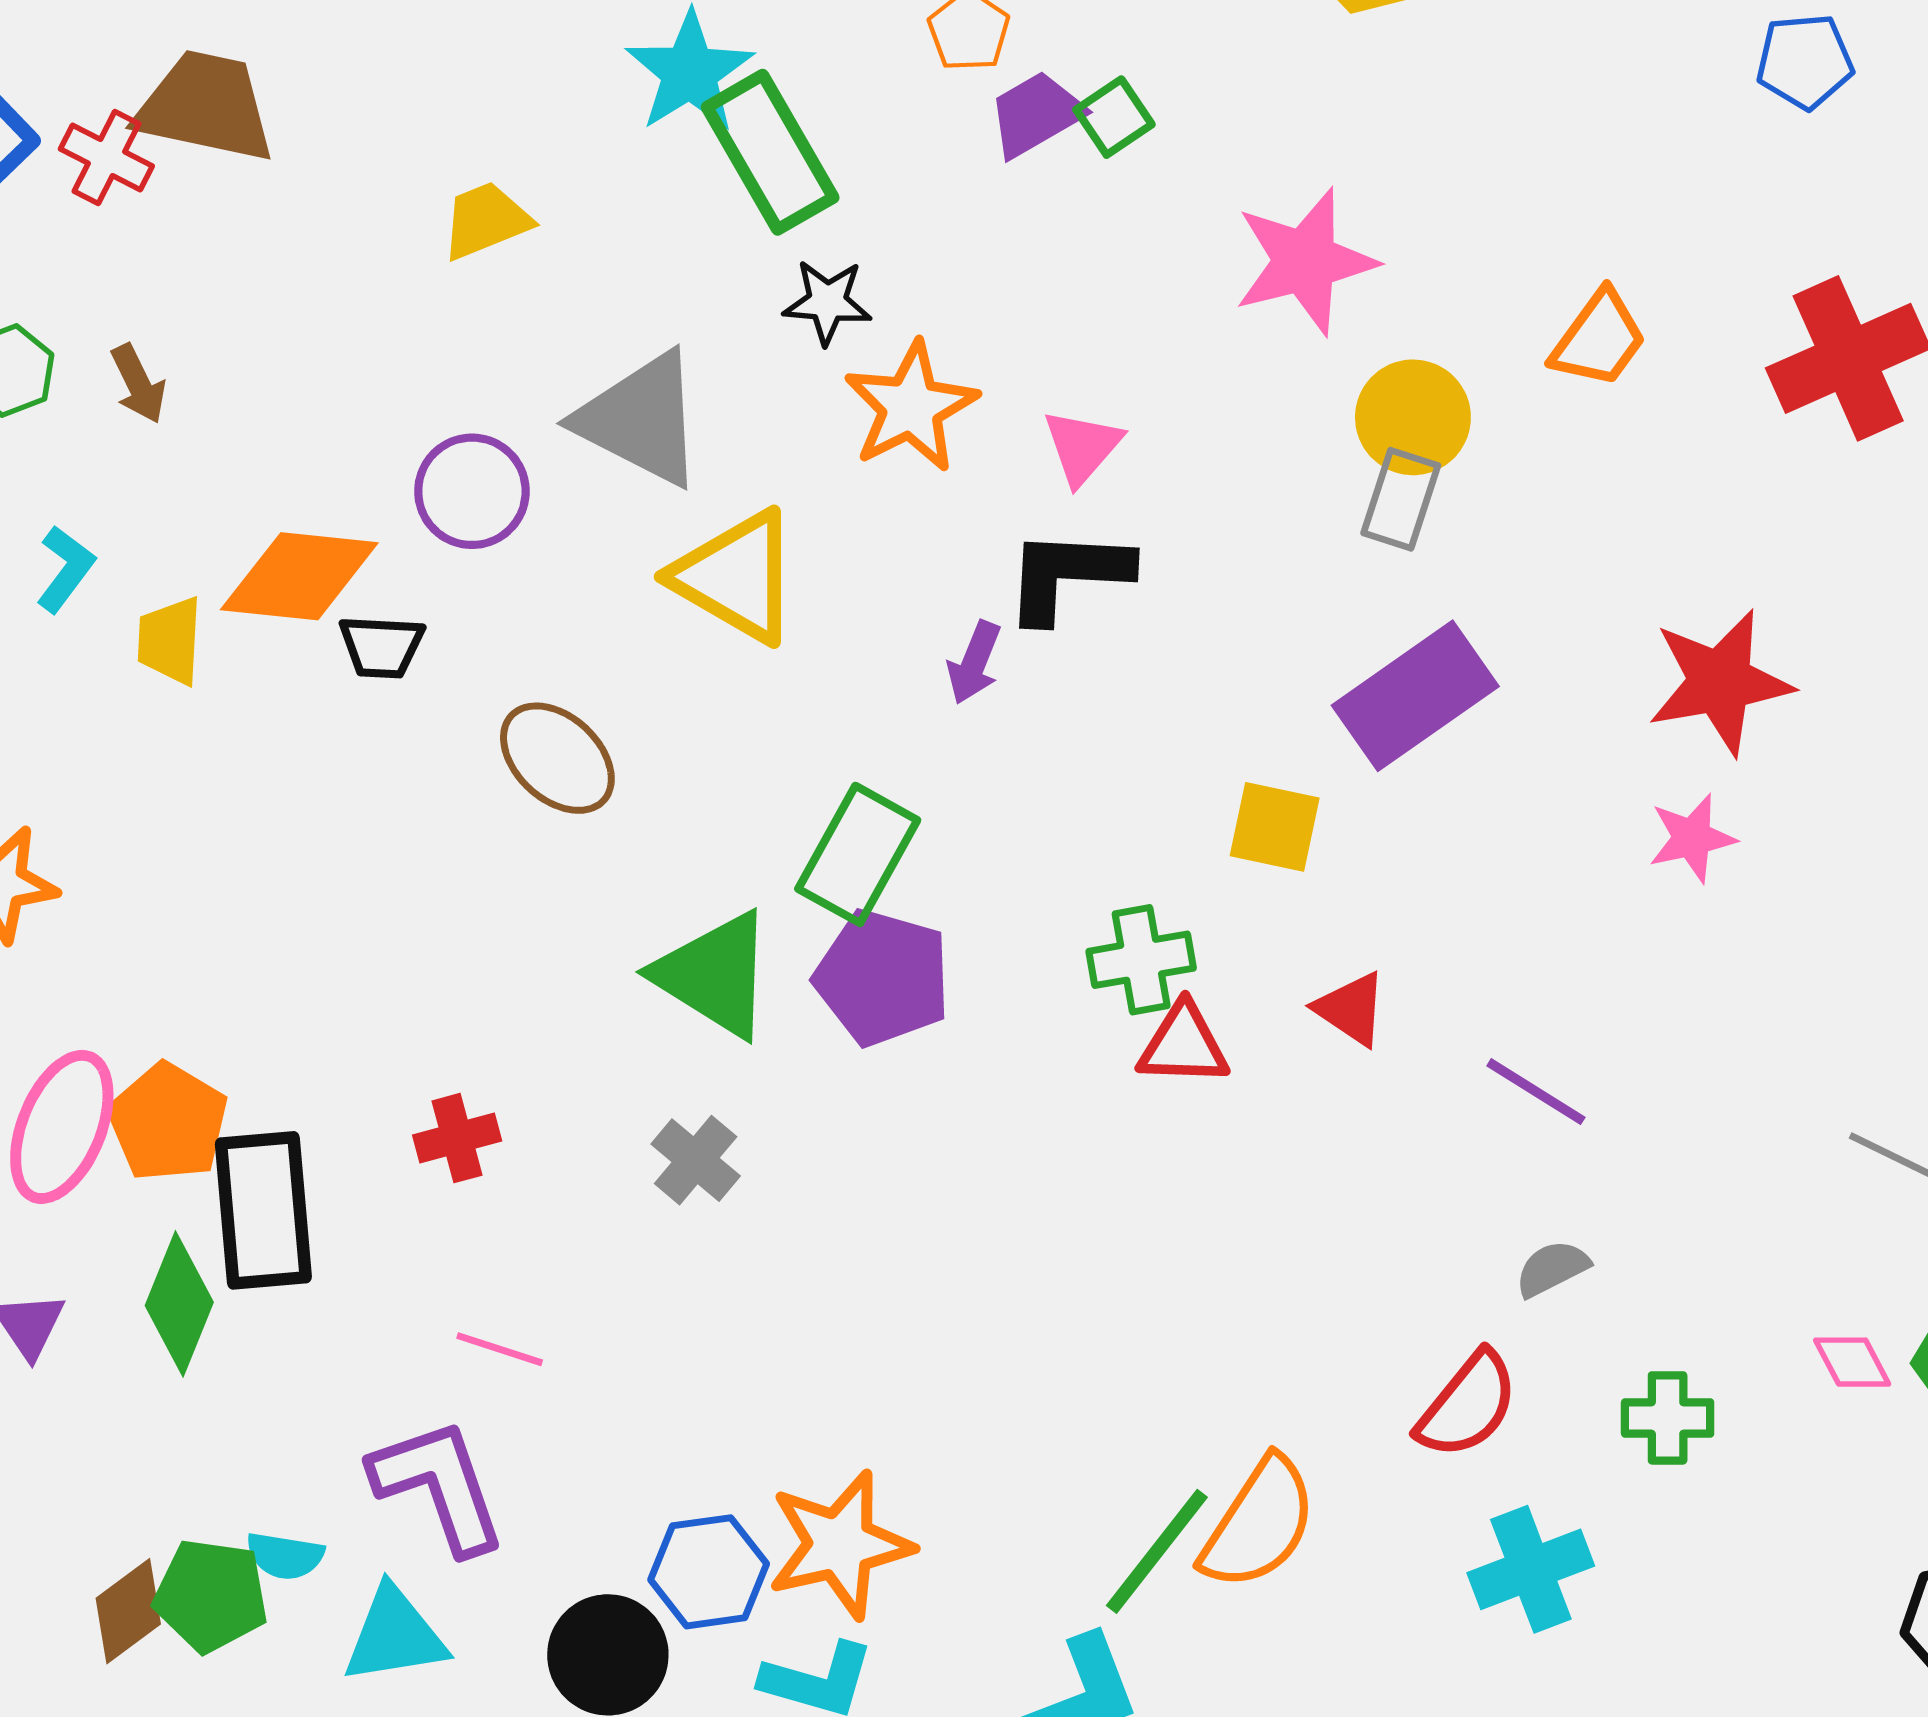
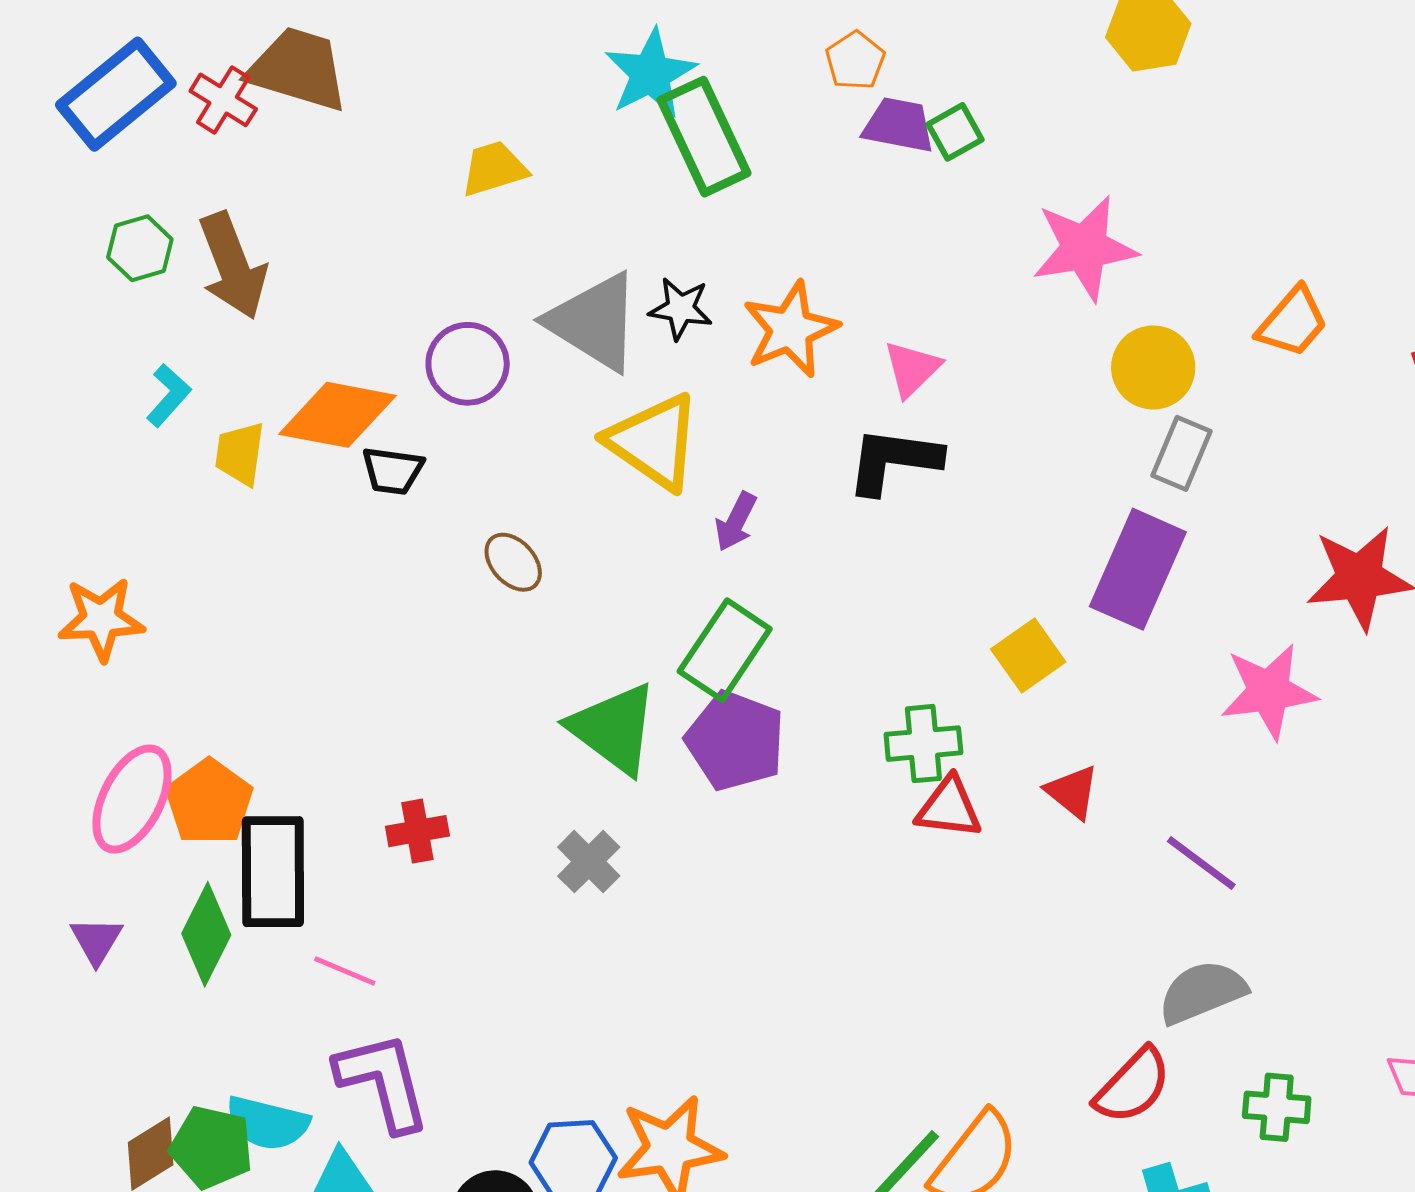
purple trapezoid: (1036, 114) -> (899, 125), turned 36
black star: (827, 302) -> (681, 309), moved
brown arrow: (138, 384) -> (233, 266), size x1.8
gray rectangle: (1401, 499) -> (1182, 453), moved
purple arrow: (974, 663) -> (736, 522), moved
purple rectangle: (1415, 696) -> (1138, 569), turned -36
brown ellipse: (557, 758) -> (513, 562), size x0.7
yellow square: (1275, 827) -> (1028, 655), turned 38
pink star: (1692, 838) -> (1269, 691), moved, size x1.5
gray semicircle: (1552, 1268) -> (1202, 992), size x1.6
pink line: (500, 1349) -> (345, 971), moved
cyan semicircle: (285, 1556) -> (268, 1123), size x1.5

